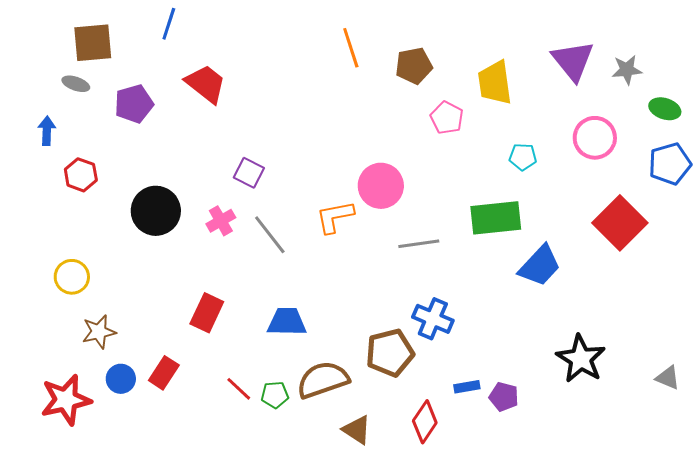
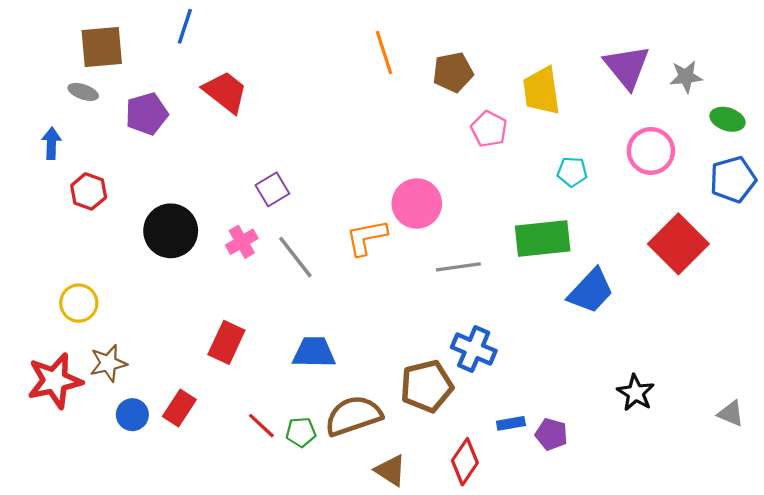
purple square: (249, 173) -> (272, 189), turned 32
black star: (581, 359) -> (636, 393), size x0.7
red star: (66, 400) -> (55, 381), moved

